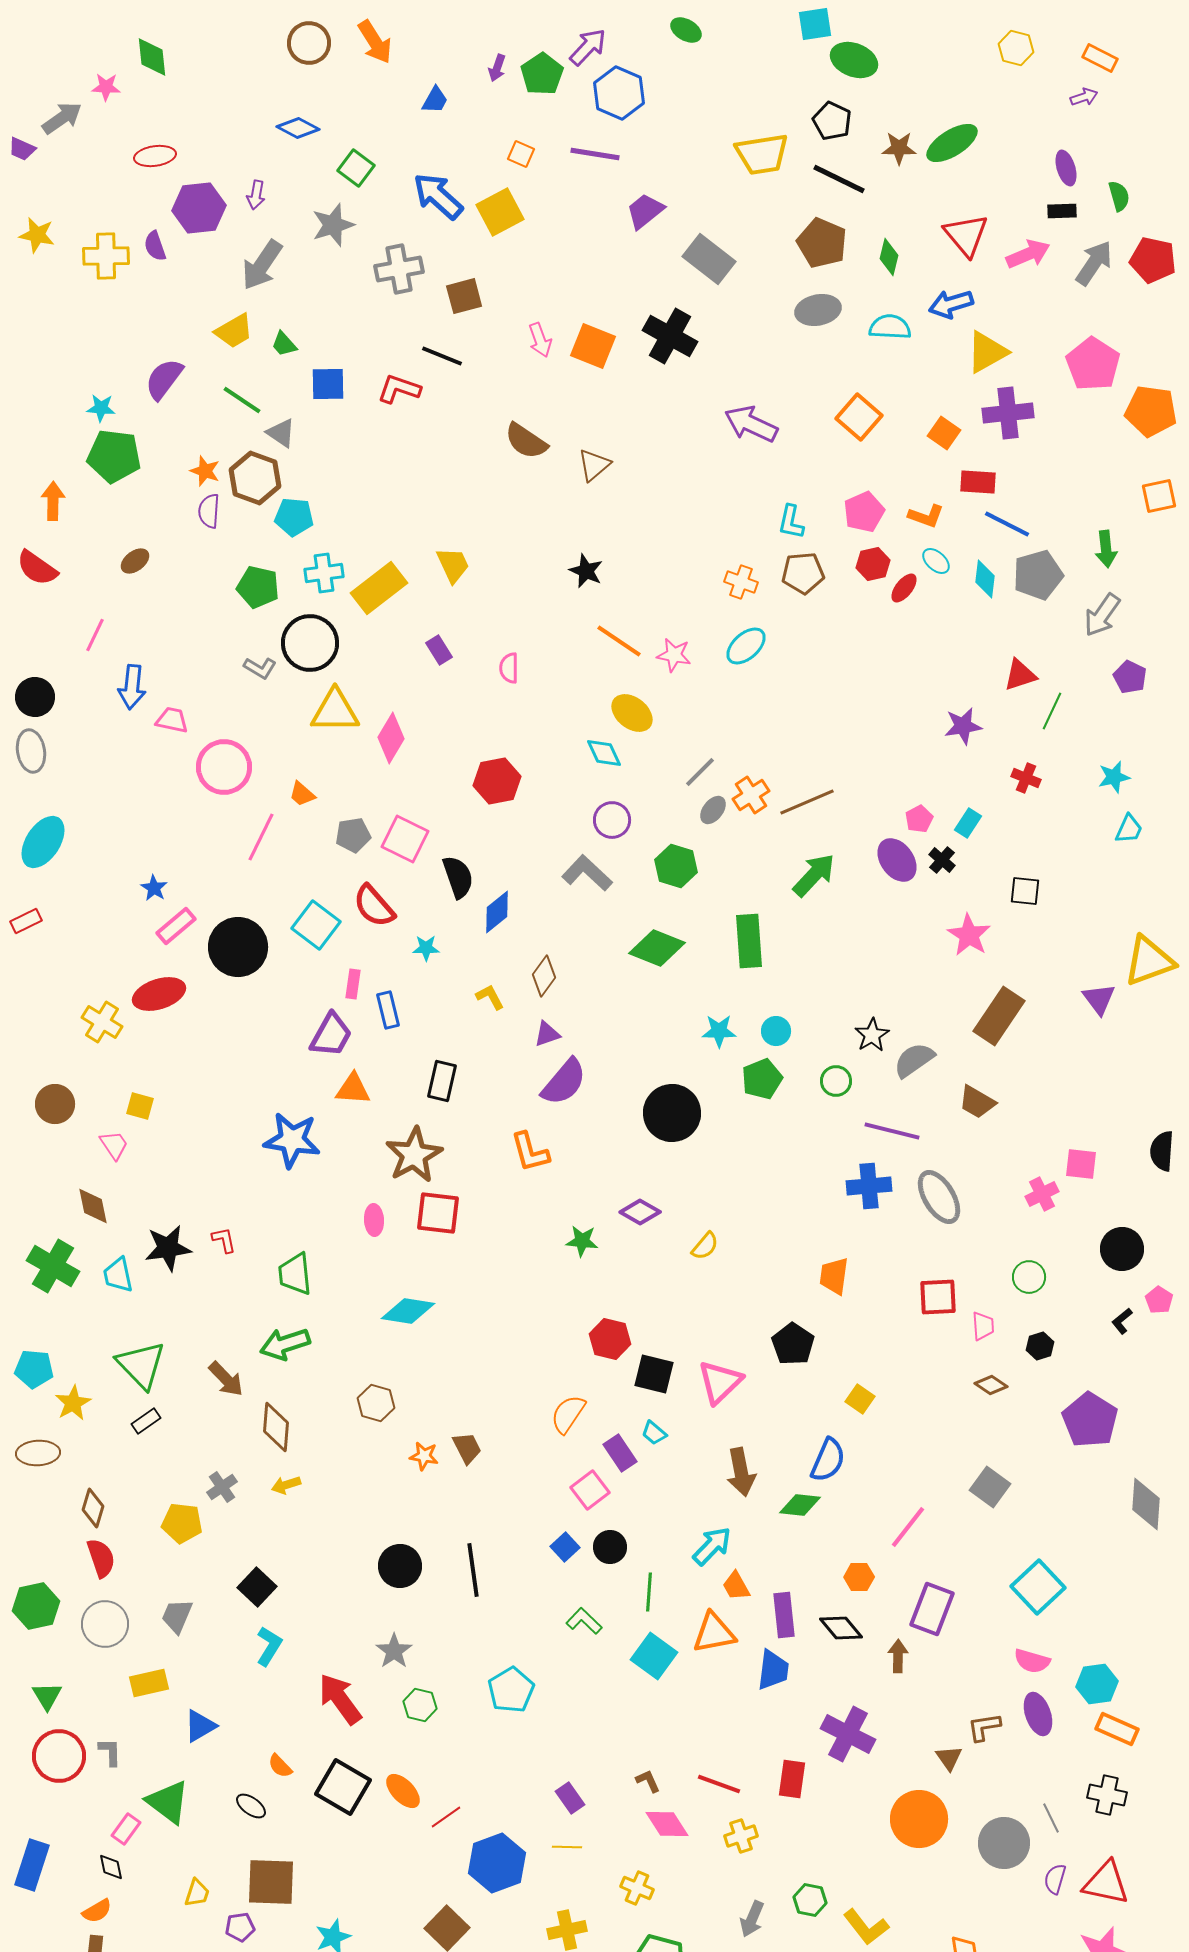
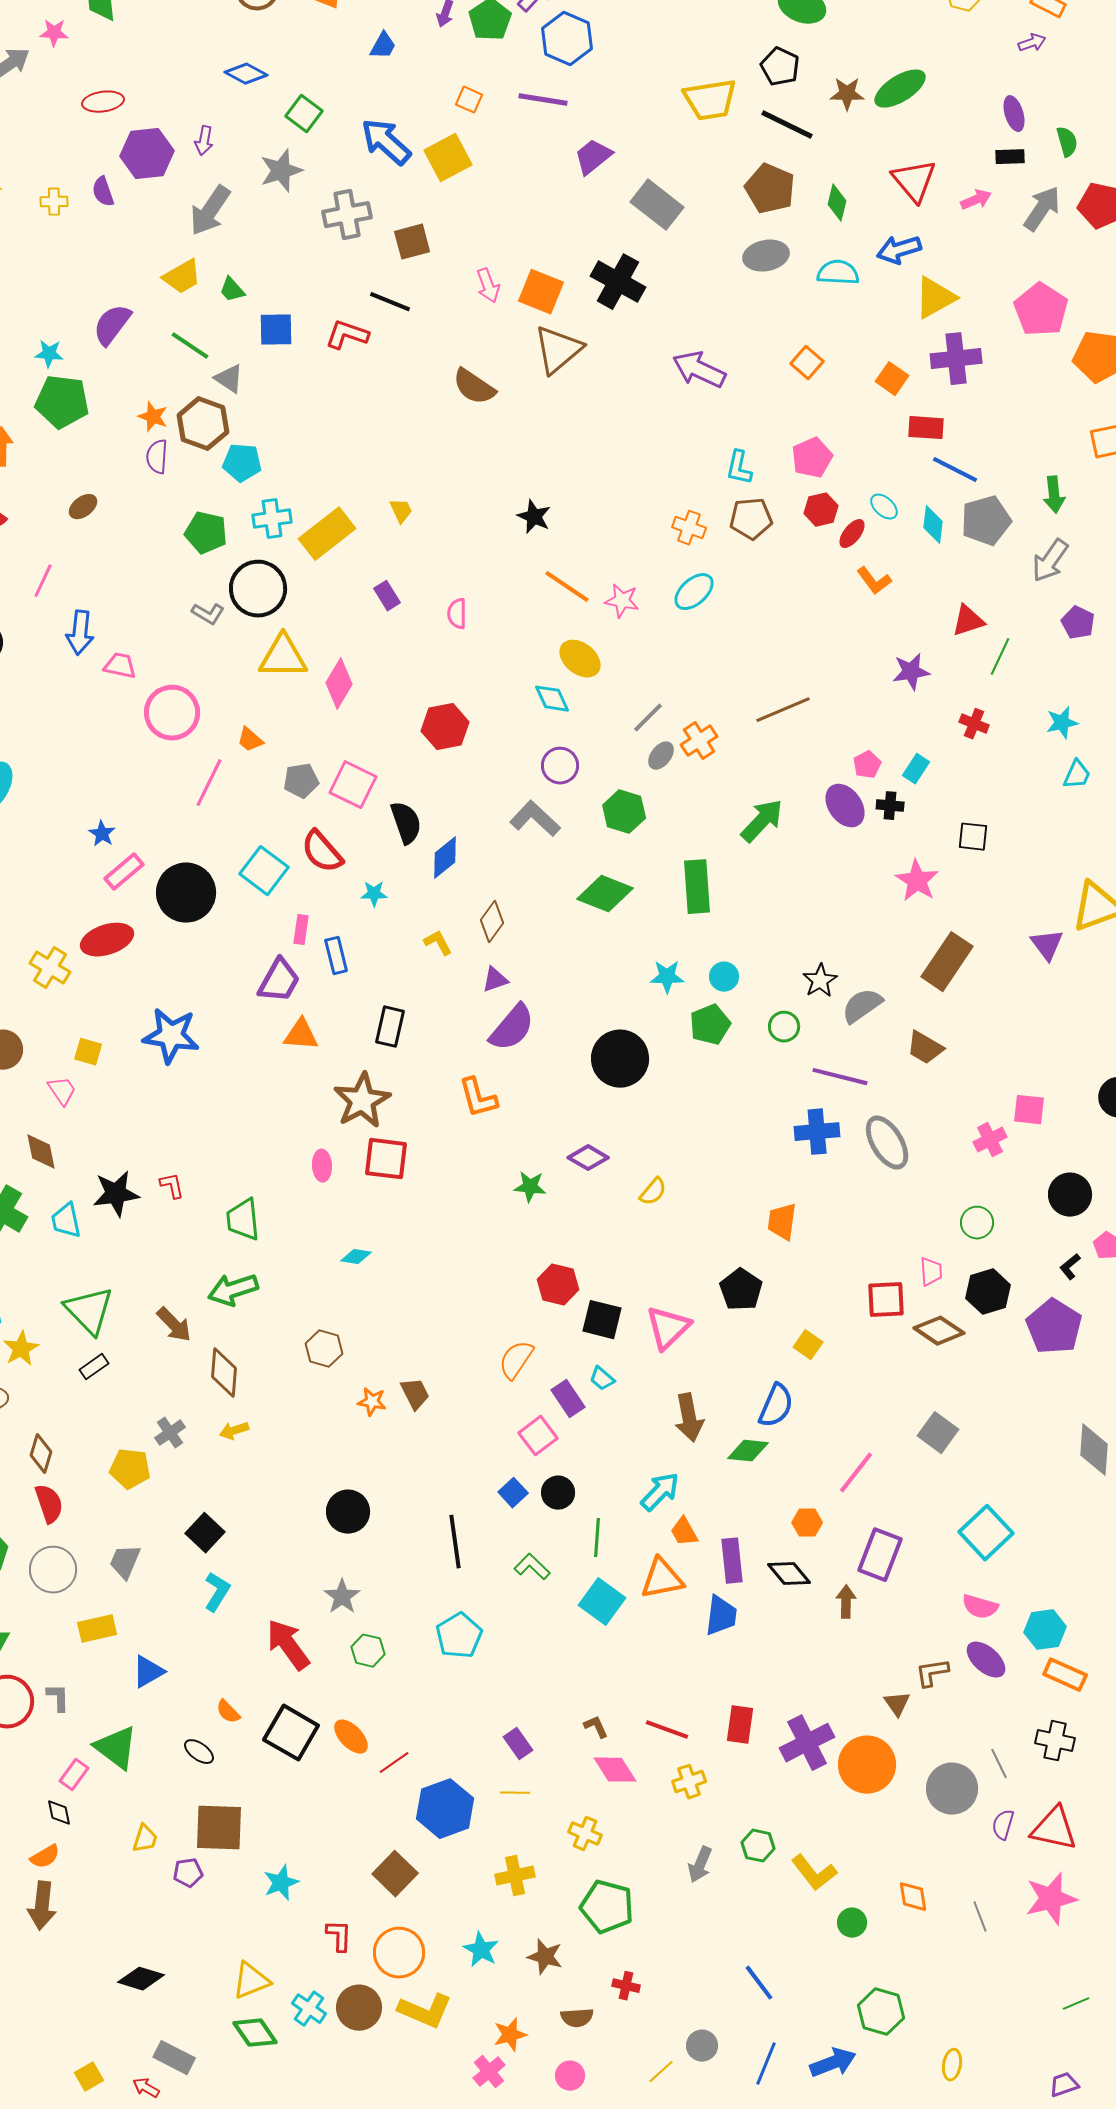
pink arrow: (1028, 254) -> (976, 200), size x0.7
yellow cross: (106, 256) -> (54, 202), size x0.6
orange square: (859, 417) -> (807, 363), size x0.7
brown triangle: (594, 465) -> (558, 350), moved, size x1.5
orange L-shape: (926, 516) -> (874, 581), moved, turned 33
yellow trapezoid: (453, 565) -> (401, 511), size x0.7
brown line: (807, 802) -> (783, 710), moved
black cross: (942, 860) -> (890, 806), turned -36
blue star: (292, 1140) -> (171, 1036), moved
red square: (938, 1297) -> (886, 1300), moved
cyan diamond: (408, 1311) -> (356, 1257), size x0.6
black hexagon: (1040, 1346) -> (988, 1292), size x1.6
brown diamond: (991, 1385) -> (939, 1331), size x1.5
purple pentagon: (1090, 1420) -> (1054, 1327), moved
black line: (473, 1570) -> (455, 1542), moved
purple ellipse: (1038, 1714) -> (986, 1660), turned -30
purple cross: (848, 1734) -> (807, 1743), moved, turned 36

